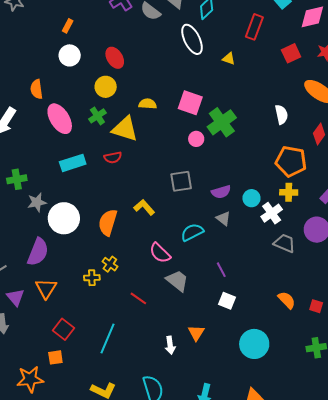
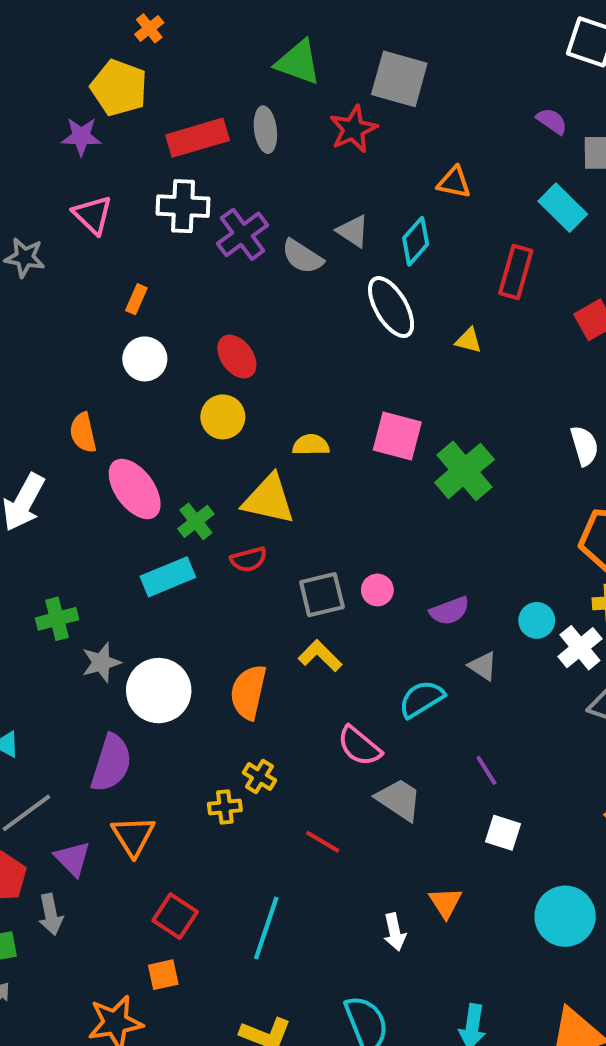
green cross: (97, 116) -> (196, 521), moved
pink circle: (196, 139) -> (377, 590), moved
gray square: (181, 181) -> (322, 595), moved
purple semicircle: (221, 192) -> (450, 611), moved

